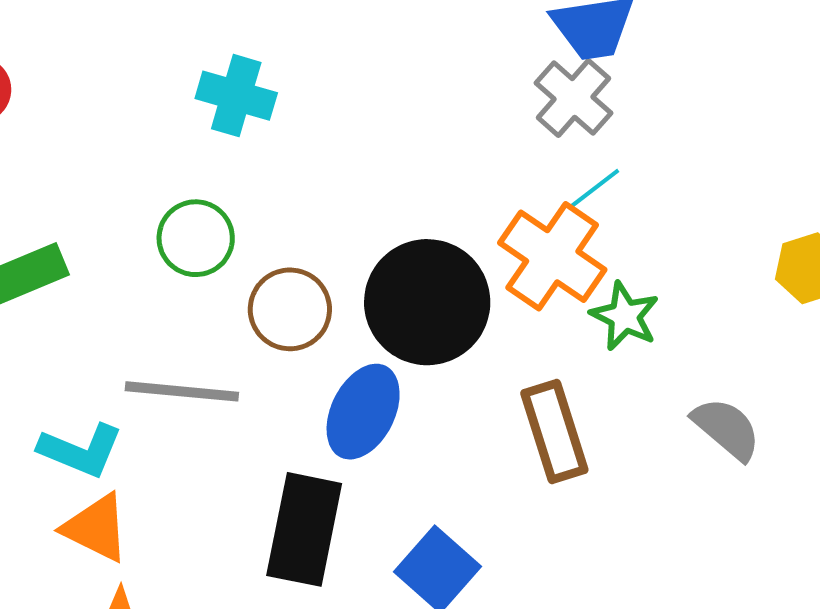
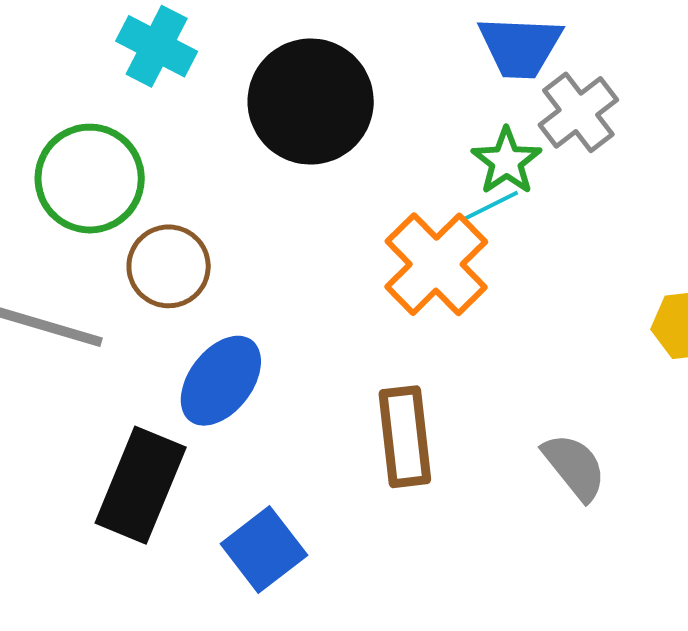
gray cross: (573, 98) -> (578, 112), moved
green circle: (196, 238) -> (90, 179), size x1.4
black circle: (427, 302) -> (311, 102), moved
green star: (625, 316) -> (506, 161), moved

